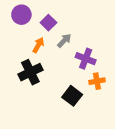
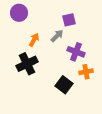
purple square: (48, 23) -> (69, 20), moved, turned 32

